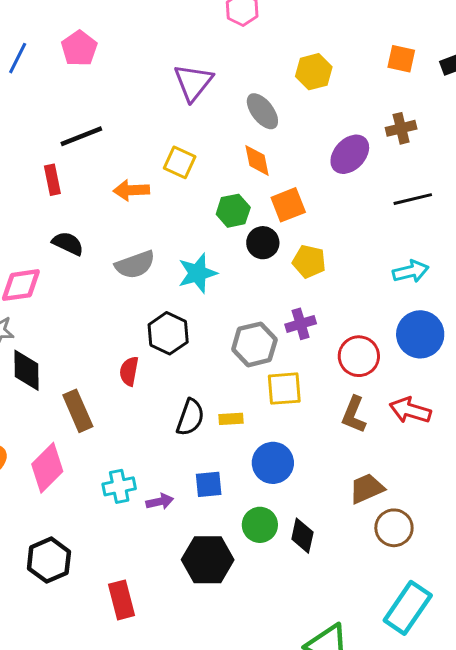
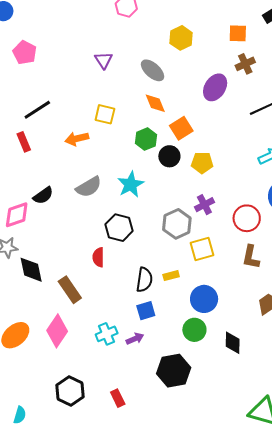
orange square: (401, 59) -> (238, 33), moved
purple triangle: (193, 82) -> (104, 60), size x0.7
black semicircle: (68, 243) -> (43, 196), moved, turned 130
blue square: (209, 484) -> (146, 311), moved
green circle: (260, 525) -> (194, 330), moved
red rectangle: (122, 600) -> (118, 398), moved, size x0.7

